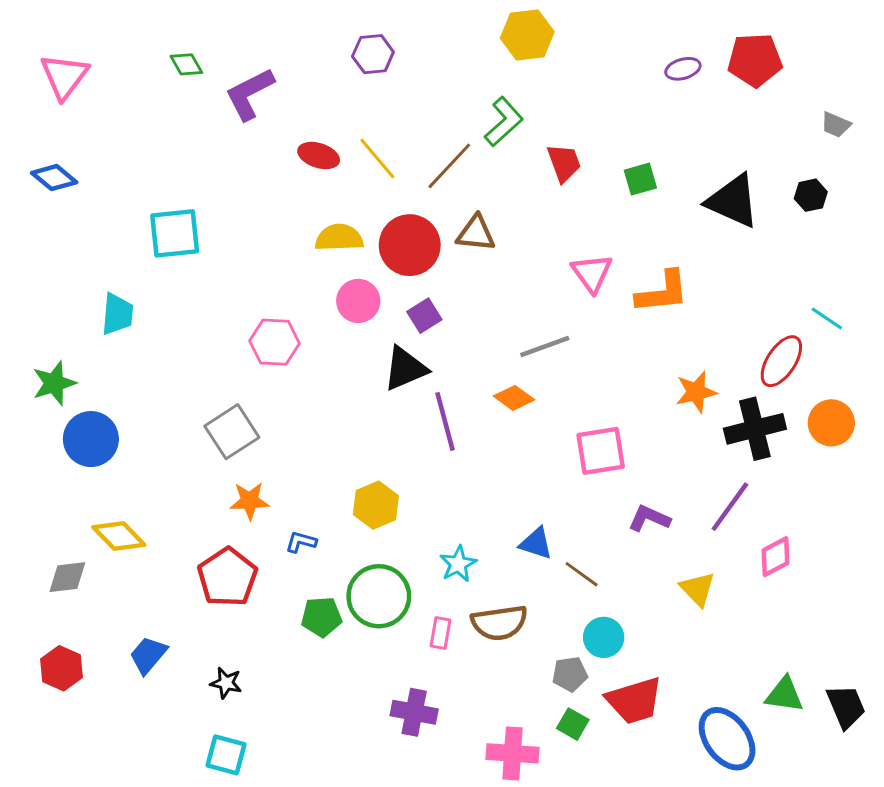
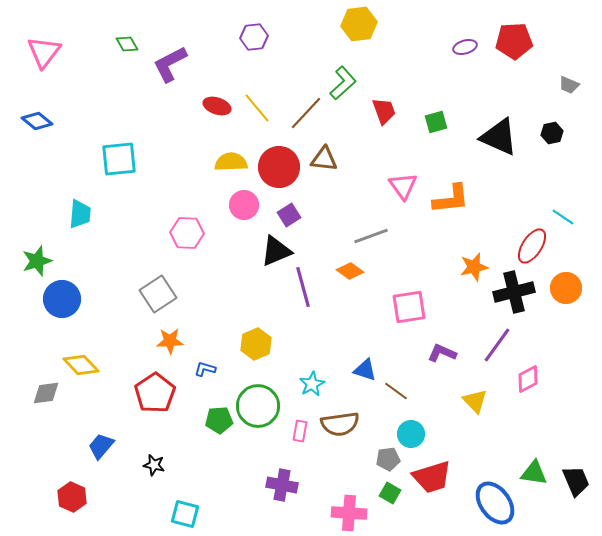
red hexagon: (62, 668) -> (72, 497), moved
cyan square: (226, 755) -> (185, 514), moved

